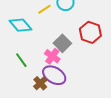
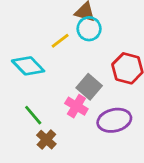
purple ellipse: (54, 75) -> (114, 120), moved, turned -40
brown cross: (40, 83) -> (46, 140), moved

